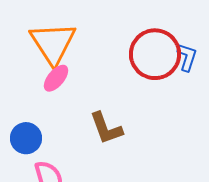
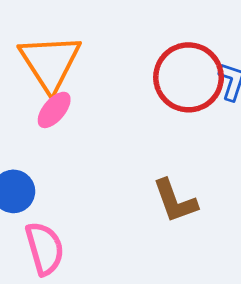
brown L-shape: (106, 128) -> (175, 201), moved

